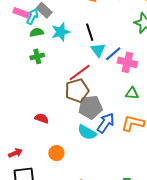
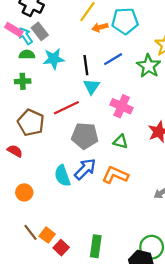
cyan arrow: (32, 17) -> (25, 36), turned -70
blue line: (113, 54) -> (113, 59), moved
brown pentagon: (77, 91) -> (31, 123), moved, turned 30
gray pentagon: (90, 107) -> (85, 136), moved
cyan semicircle: (87, 132) -> (62, 176), turned 30

